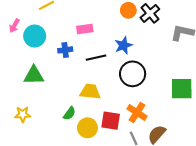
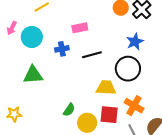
blue star: (124, 45) -> (135, 42), moved
yellow trapezoid: (90, 92) -> (106, 88), moved
yellow star: (23, 114) -> (14, 114), moved

